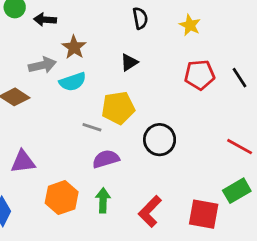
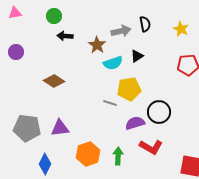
black arrow: (45, 20) -> (65, 36), moved
gray arrow: (42, 65) -> (121, 31), moved
cyan semicircle: (73, 82) -> (113, 63), moved
purple semicircle: (106, 159) -> (135, 123), moved
red L-shape: (150, 211) -> (151, 147), moved, turned -105

